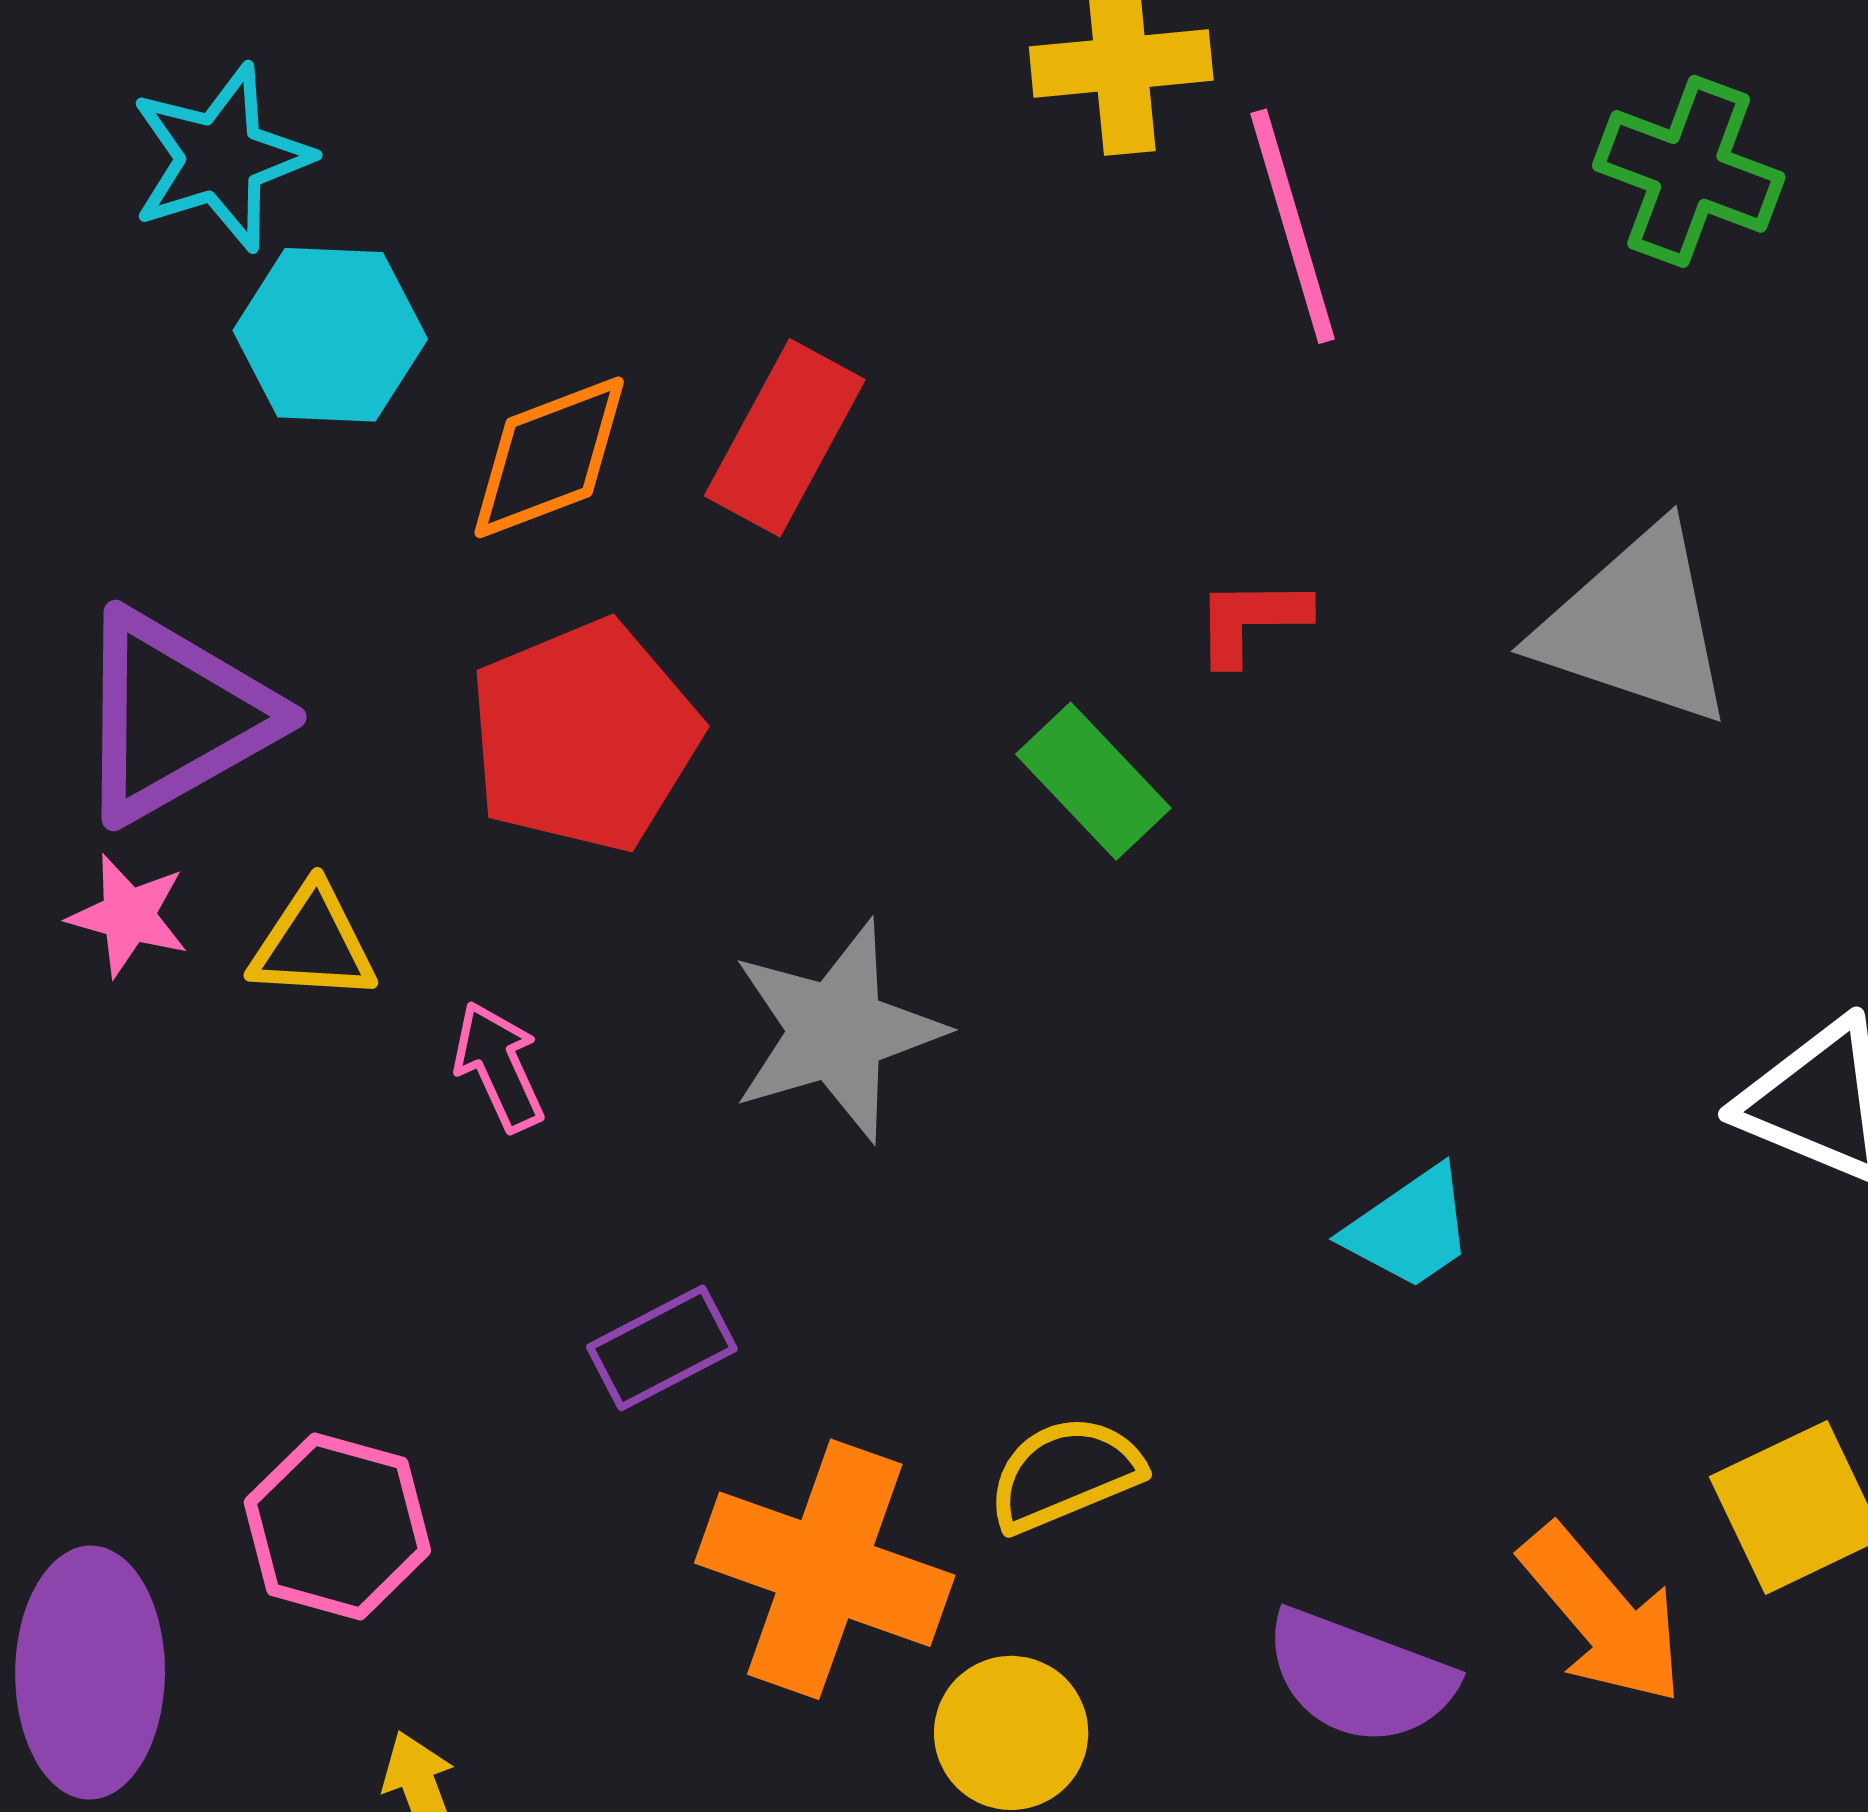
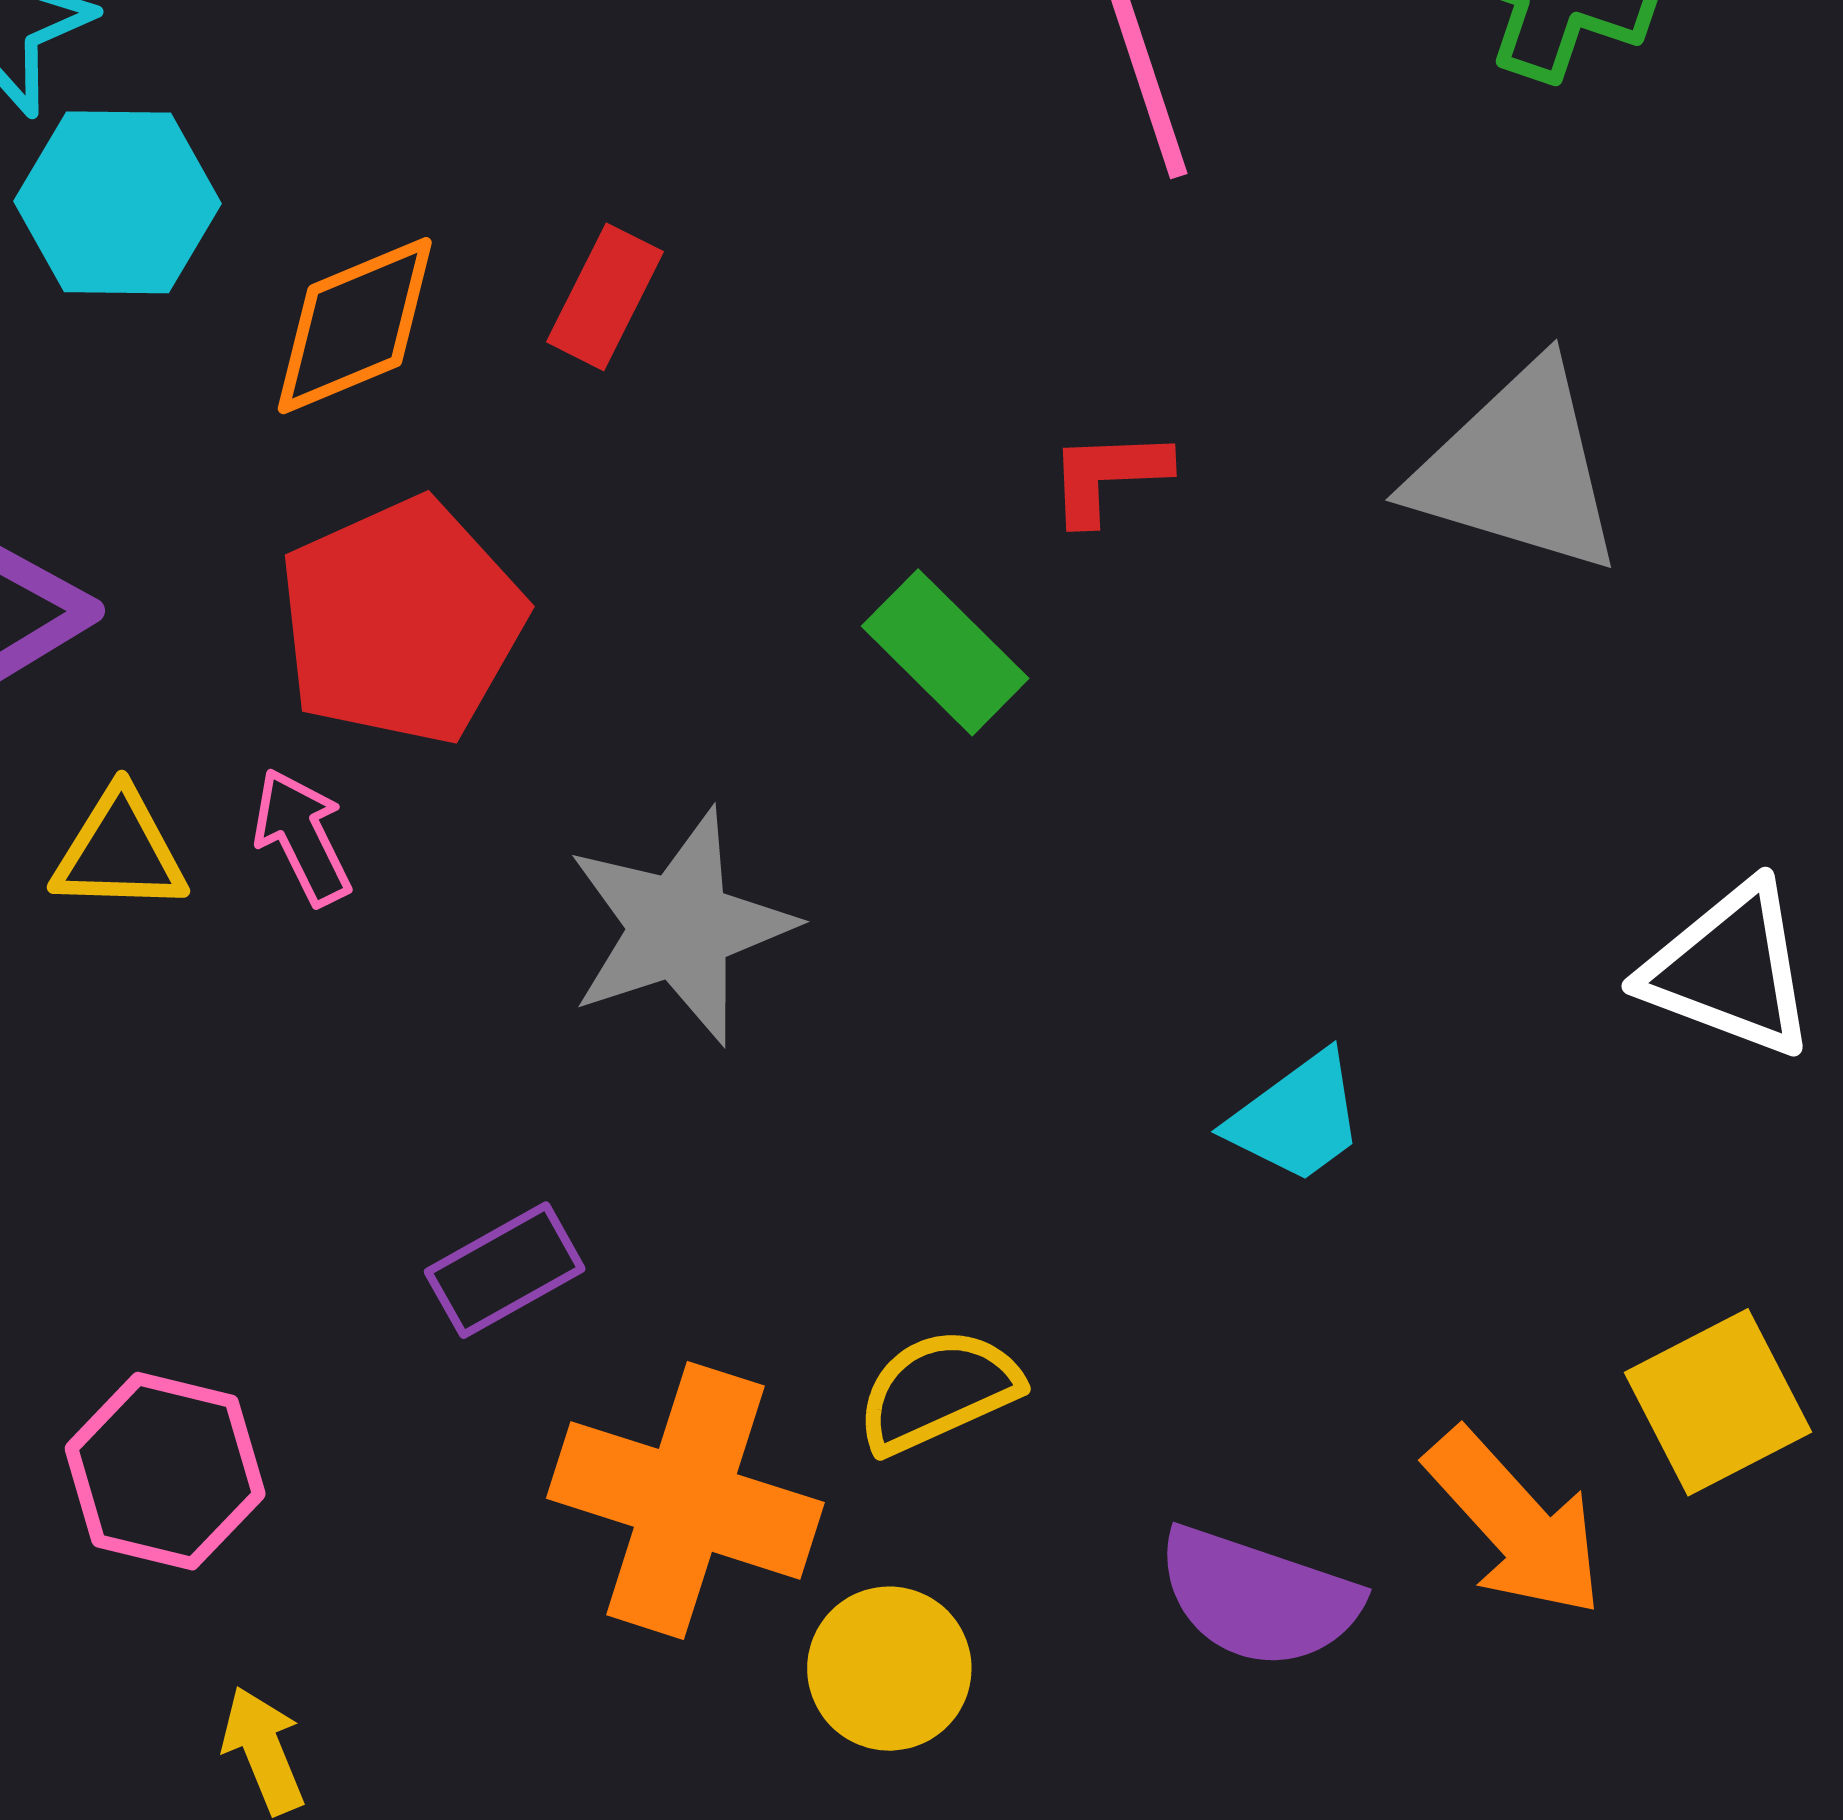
red rectangle: (785, 438) -> (605, 297), size x0.7
pink arrow: (499, 1066) -> (302, 837), moved

